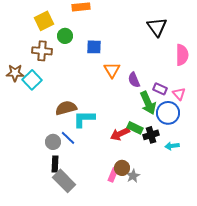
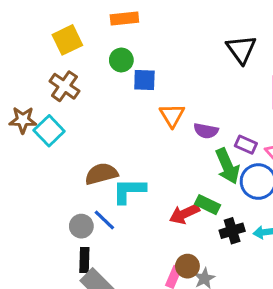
green circle: (65, 36) -> (121, 60), moved
brown cross: (42, 51) -> (64, 86), turned 30
purple semicircle: (134, 80) -> (206, 131), turned -56
black cross: (151, 135) -> (232, 231), moved

